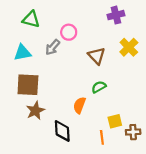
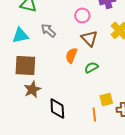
pink circle: (69, 32) -> (82, 15), moved
gray arrow: (53, 47) -> (48, 30), turned 91
orange semicircle: (79, 105) -> (71, 55), moved

